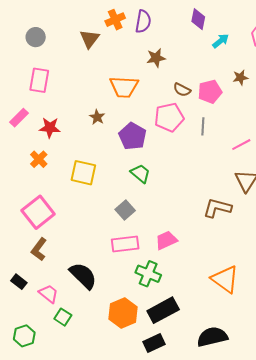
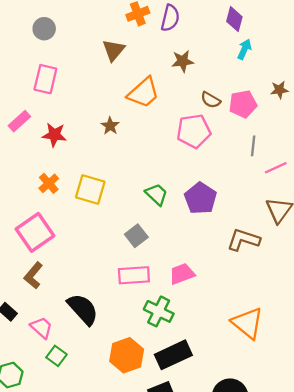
brown triangle: (90, 39) -> (113, 50), moved
cyan arrow: (221, 41) -> (244, 49), moved, turned -30
orange trapezoid: (124, 87) -> (144, 93), turned -48
gray line: (203, 126) -> (253, 146), moved
purple pentagon: (133, 136) -> (200, 198), moved
orange cross: (39, 159) -> (49, 183), moved

